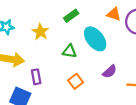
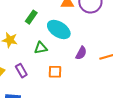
purple rectangle: (36, 77) -> (21, 71), moved
orange square: (76, 81) -> (55, 72), turned -32

